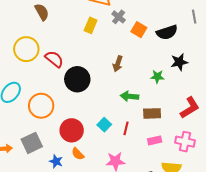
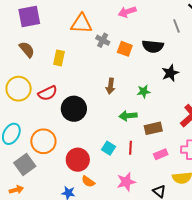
yellow rectangle: (91, 25) -> (59, 58), moved
black semicircle: (167, 32) -> (153, 46), turned 35
red semicircle: (54, 59) -> (48, 93), turned 126
green star: (157, 77) -> (144, 92), moved
gray square: (32, 143) -> (25, 165), moved

